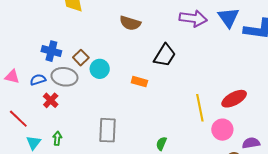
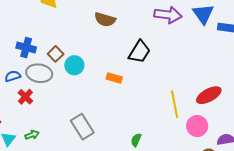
gray rectangle: (108, 130) -> (82, 127), turned -35
green arrow: (57, 138) -> (32, 135), turned 64

